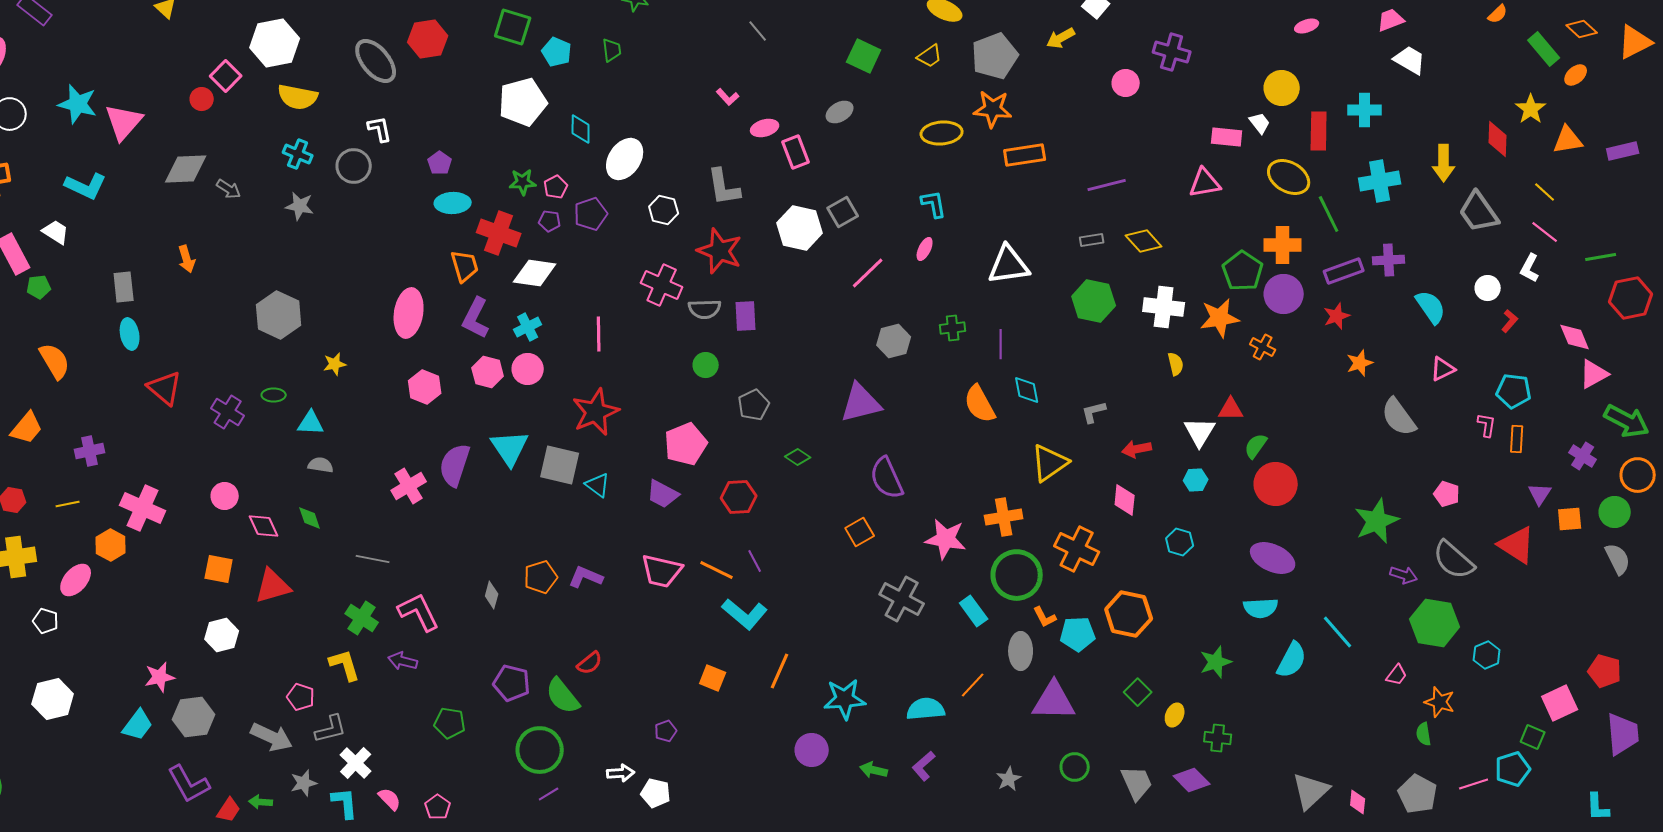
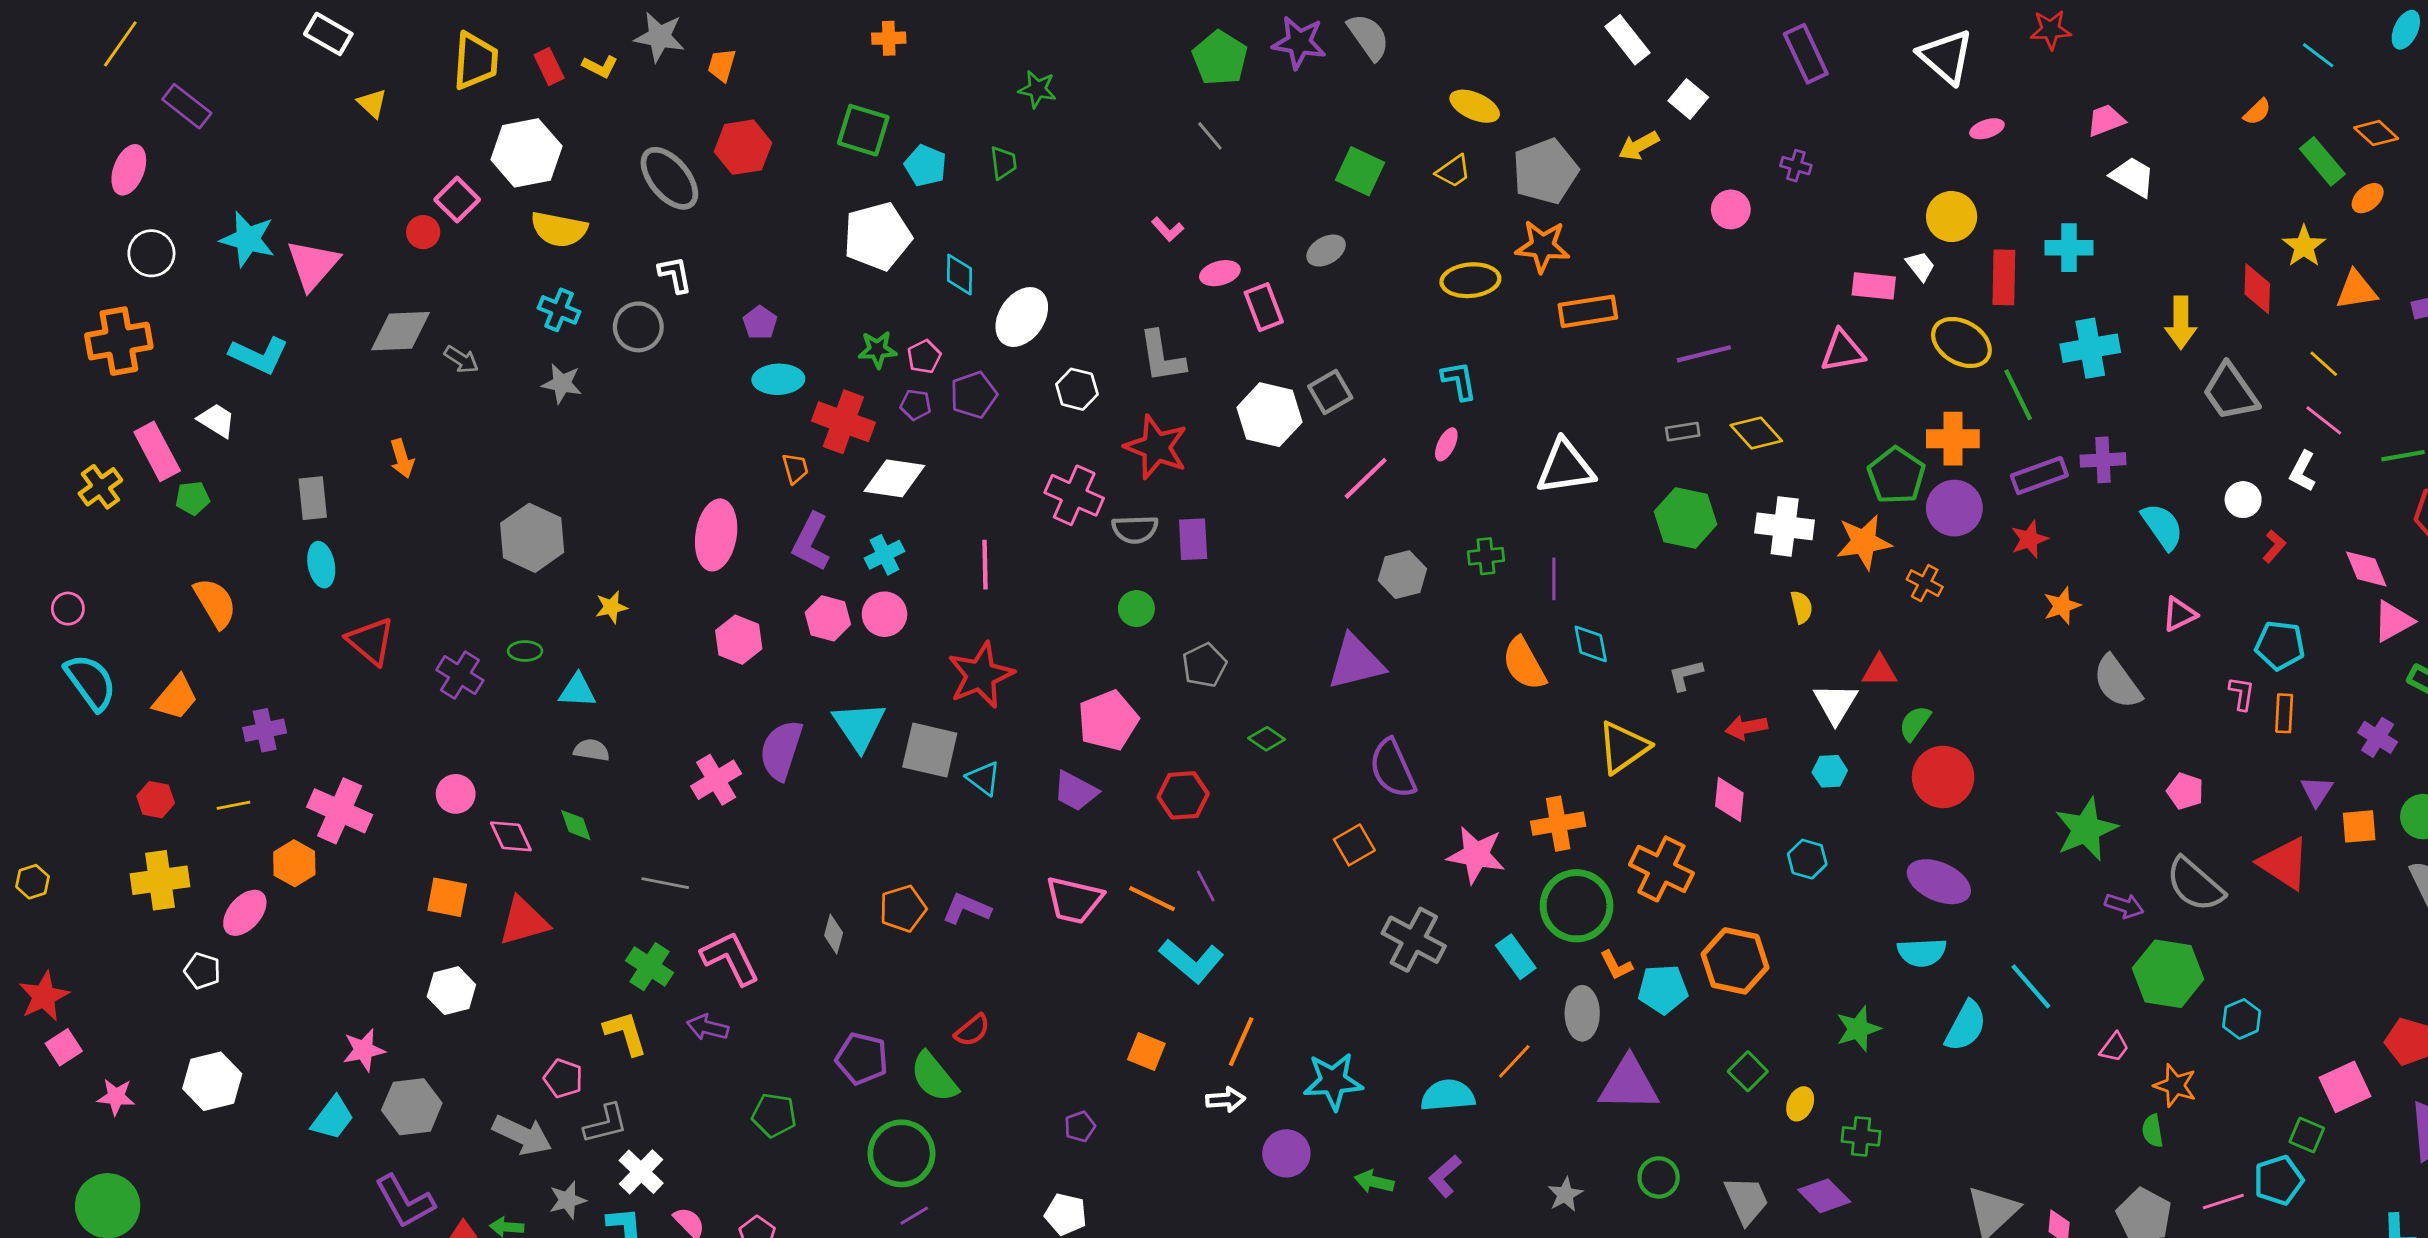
purple cross: (1172, 52) -> (1796, 166), size x0.6
orange trapezoid: (465, 266) -> (795, 468), size x0.7
white arrow: (621, 773) -> (1226, 1100), moved

